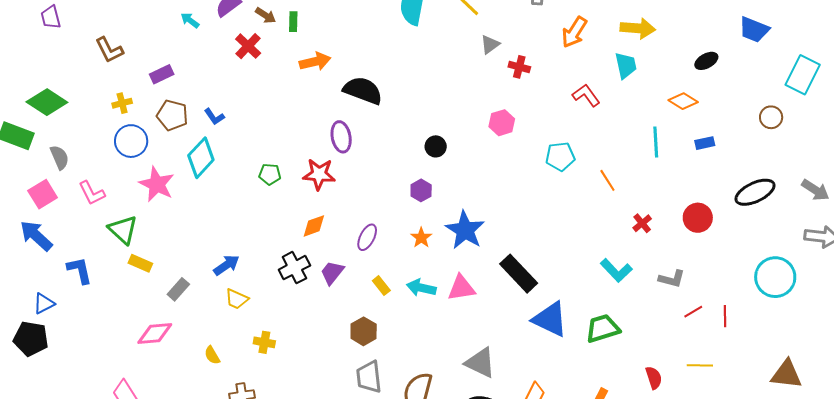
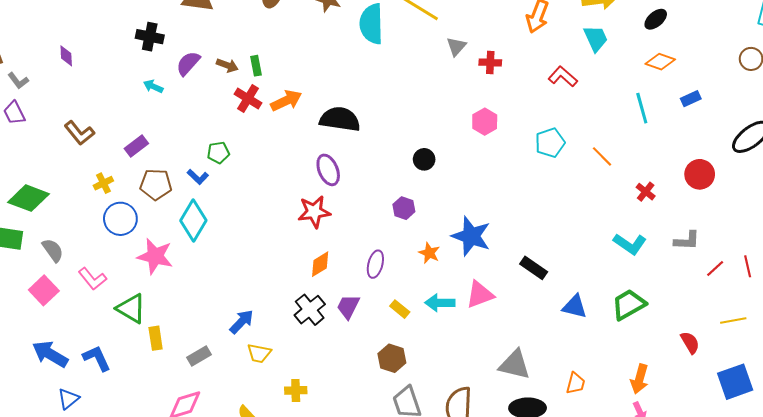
red cross: (248, 46) -> (248, 98), moved
black ellipse: (706, 61) -> (656, 19), moved
green pentagon: (270, 174) -> (218, 153), moved
purple hexagon: (421, 190) -> (404, 208), moved
blue arrow: (36, 236) -> (50, 354), moved
yellow rectangle: (140, 263) -> (156, 338), turned 70
black rectangle: (519, 274) -> (534, 268), size x0.7
gray rectangle: (178, 289) -> (199, 356), turned 30
blue triangle: (550, 319) -> (575, 307), size x0.7

